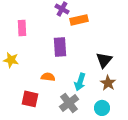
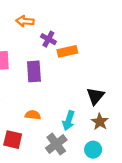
purple rectangle: (60, 47) -> (34, 71), moved

